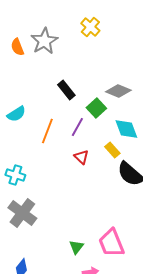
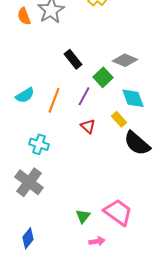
cyan semicircle: (16, 114) -> (25, 95), moved
cyan cross: (15, 175) -> (39, 144), moved
pink trapezoid: (111, 243) -> (118, 212), turned 148

